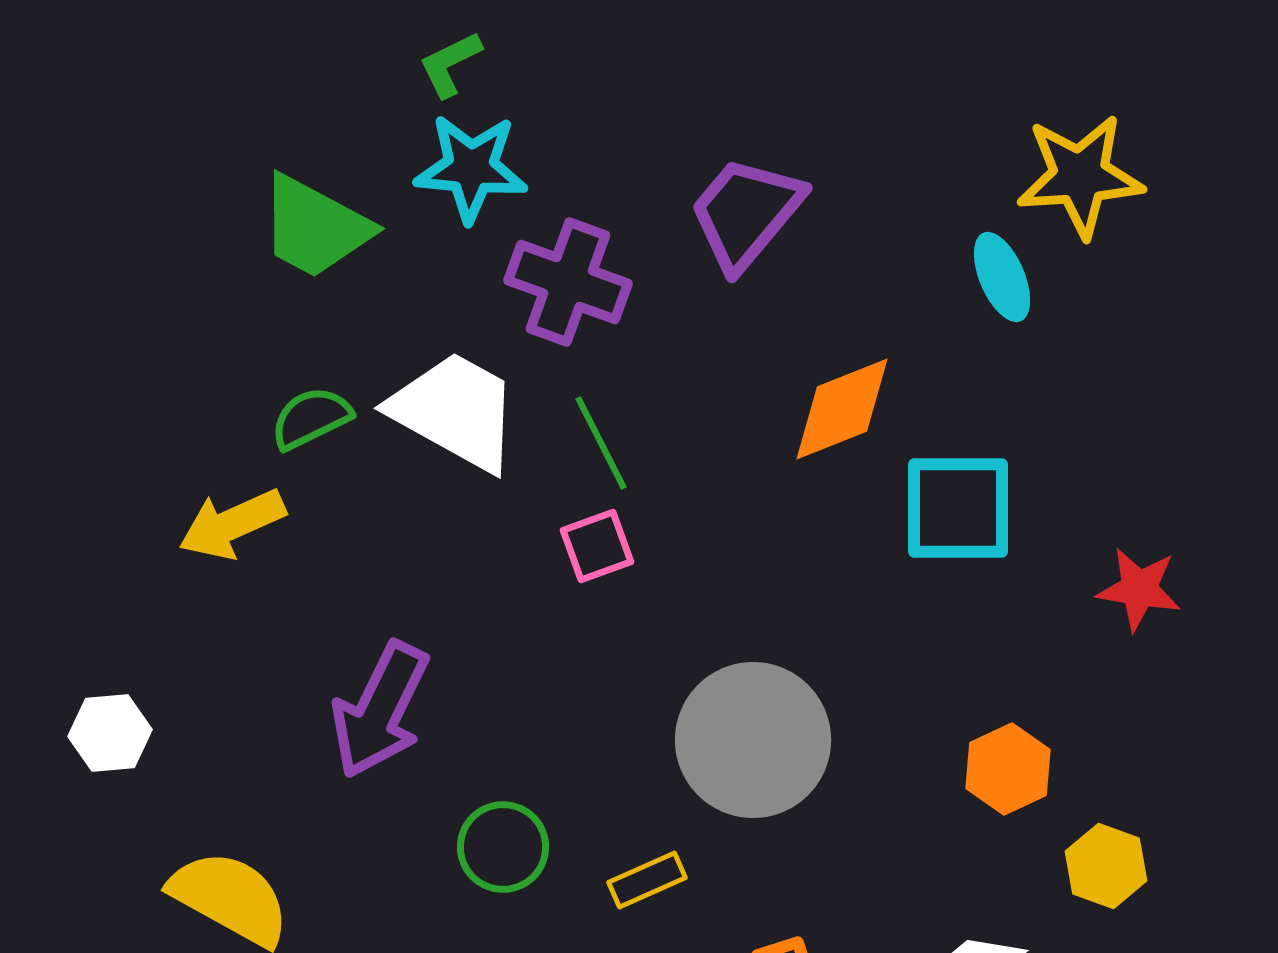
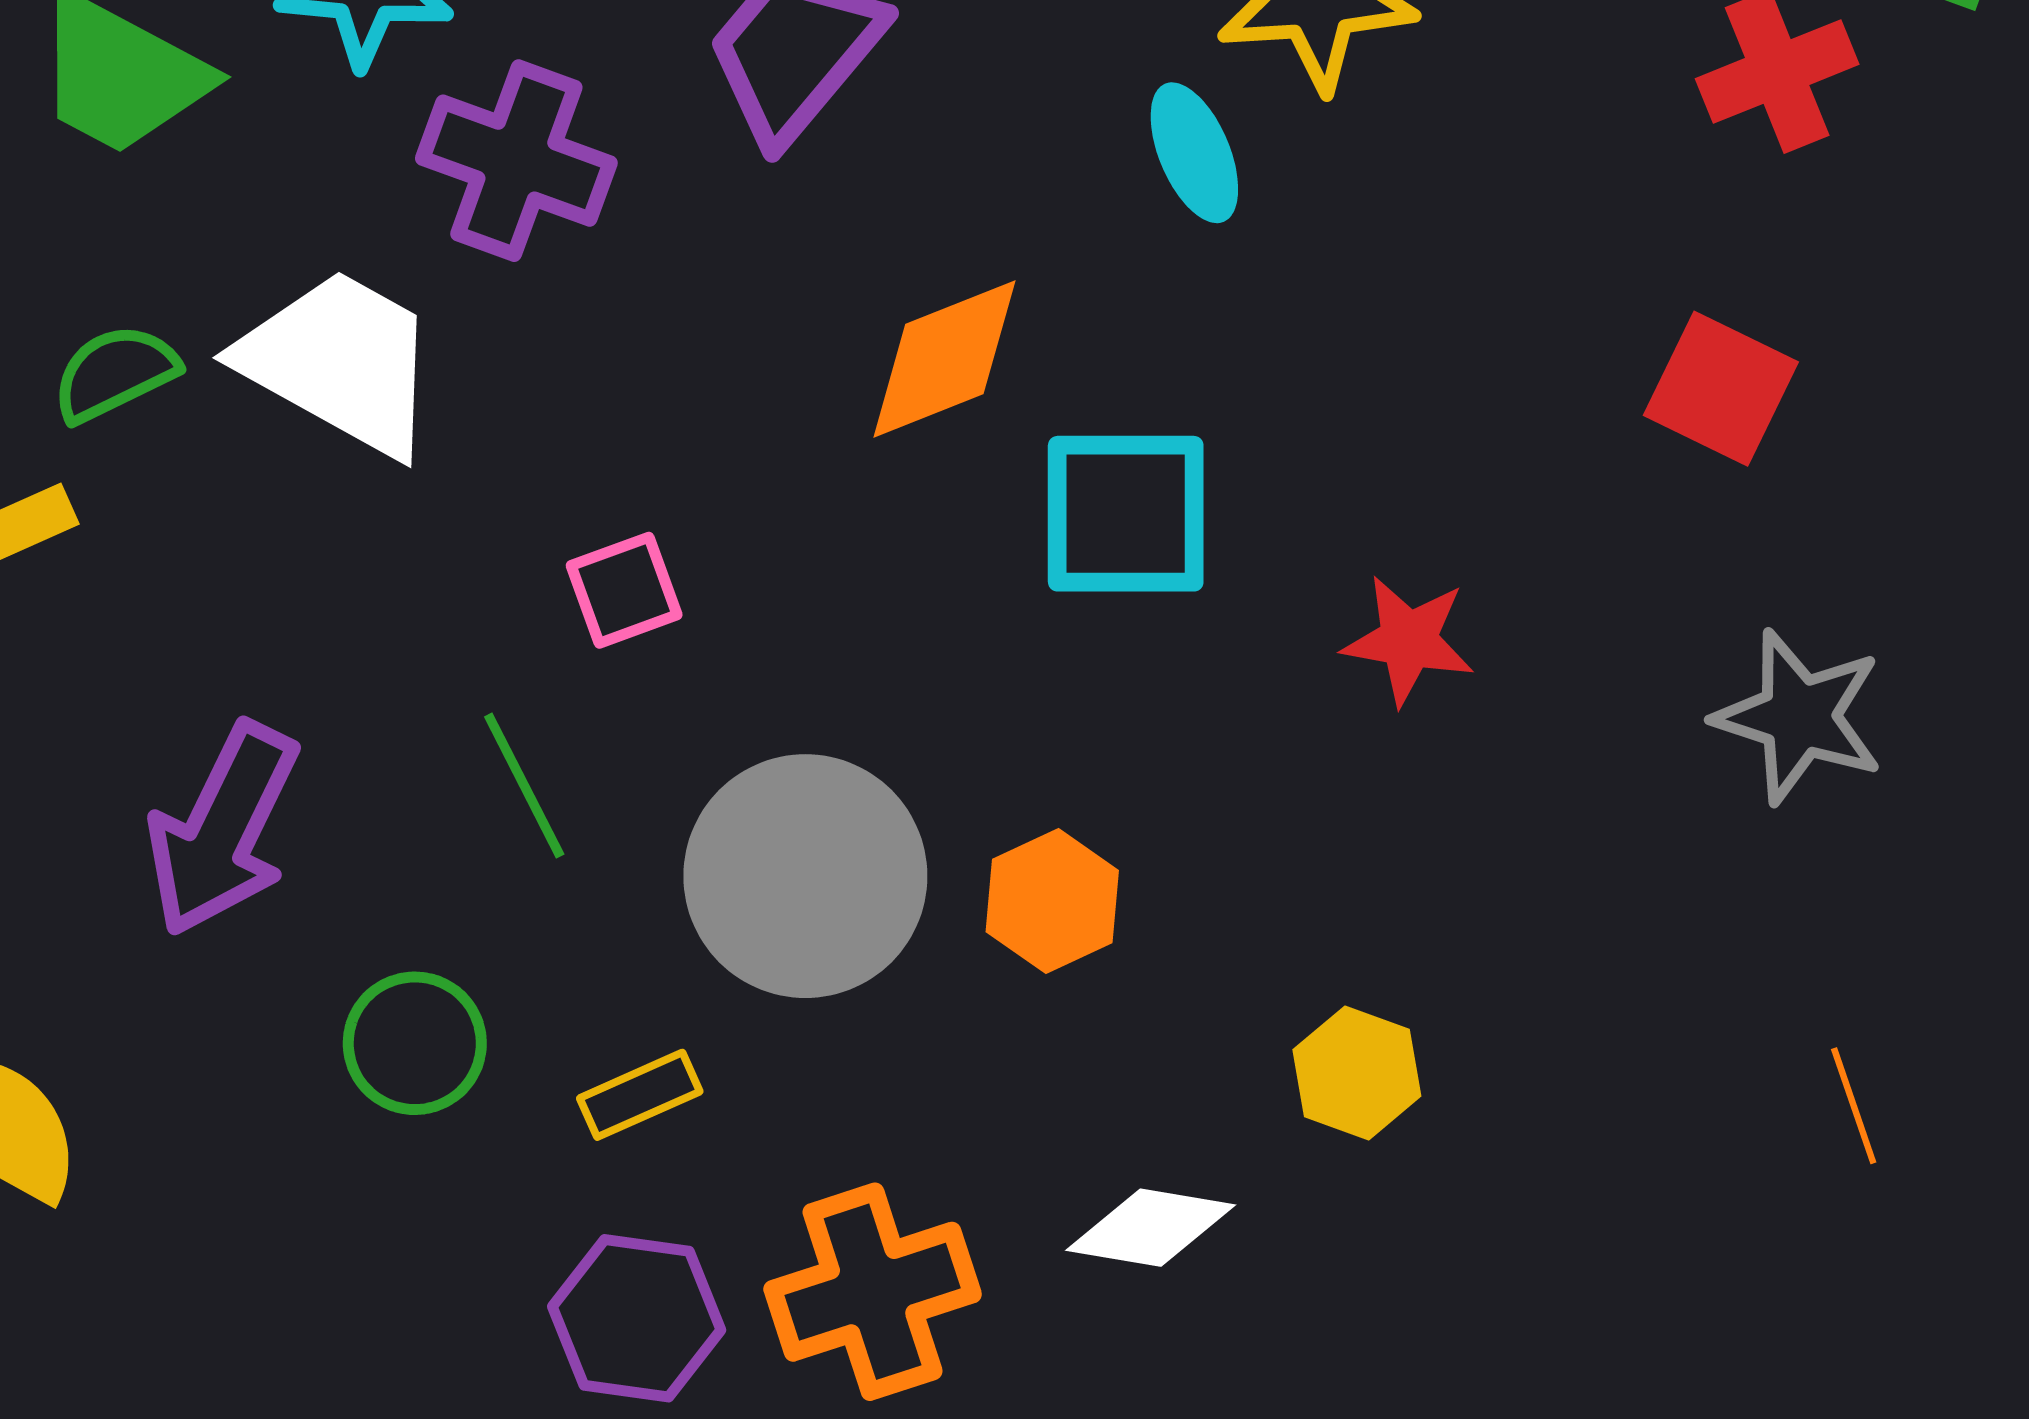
green line: (601, 443) -> (524, 785), moved
pink square: (597, 546) -> (624, 590), moved
orange hexagon: (1008, 769) -> (1052, 901), moved

